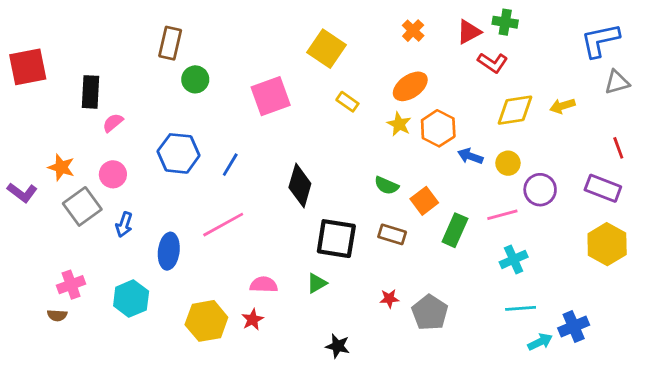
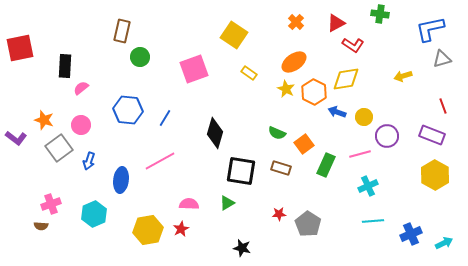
green cross: (505, 22) -> (380, 14), moved
yellow diamond: (515, 110) -> (346, 79), moved
cyan arrow: (540, 342) -> (444, 243), moved

